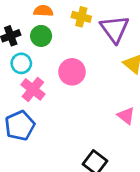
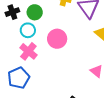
cyan circle: (21, 63) -> (28, 30), moved

